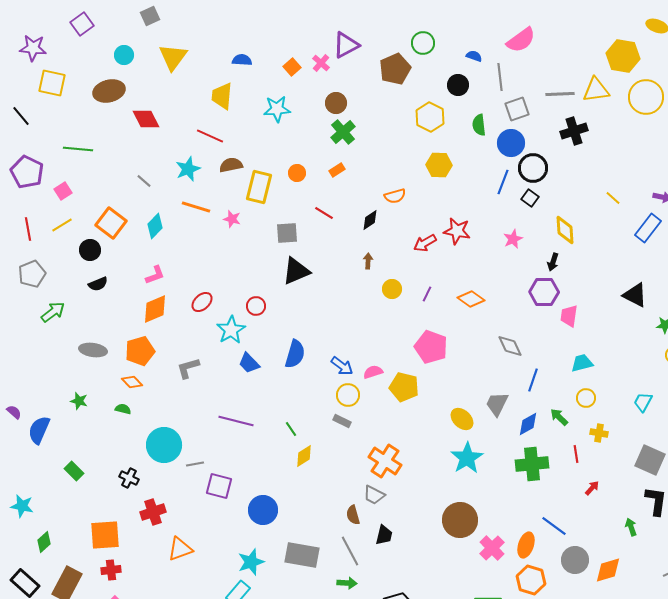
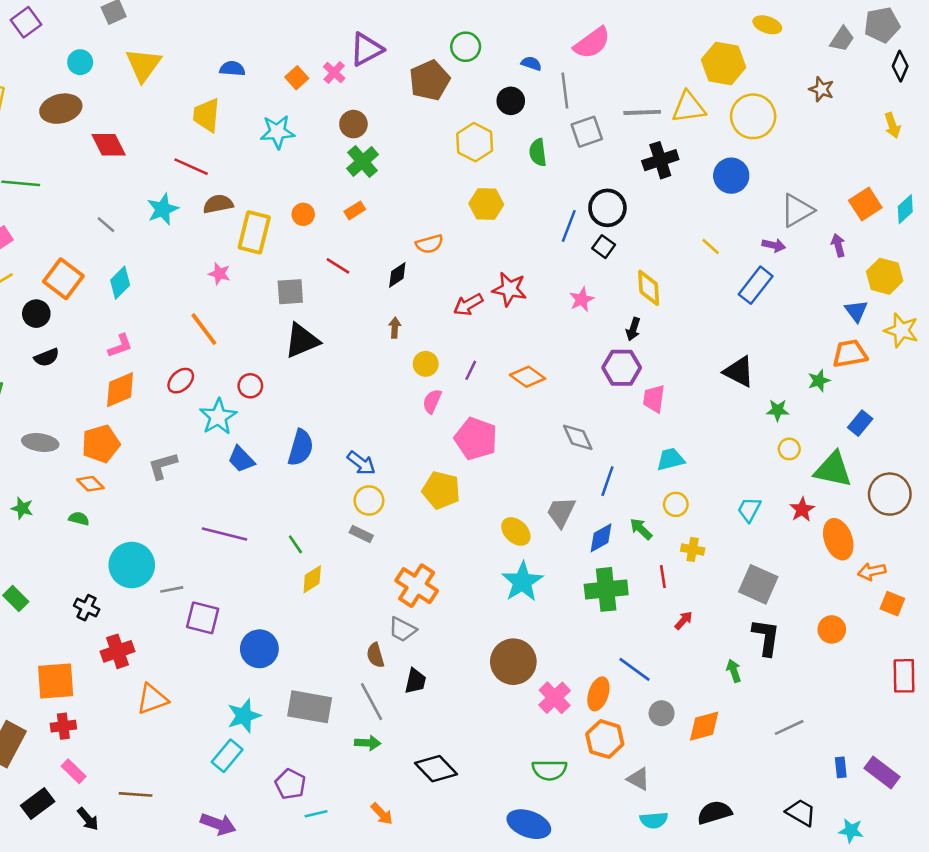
blue circle: (511, 143) -> (731, 176), moved
orange line: (196, 207) -> (204, 329), moved, turned 36
pink semicircle: (373, 372) -> (432, 401), moved, turned -48
gray circle: (575, 560) -> (662, 713), size x0.7

